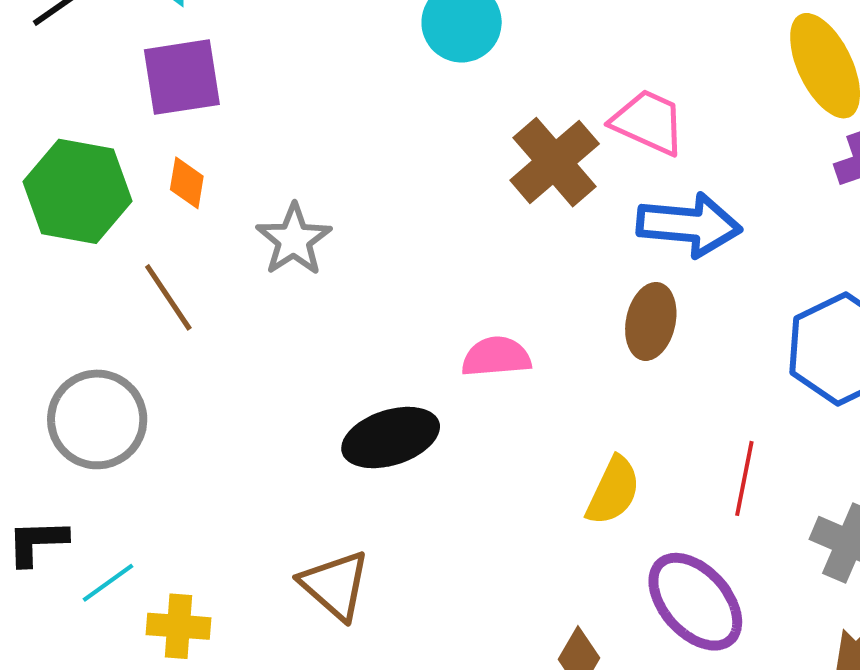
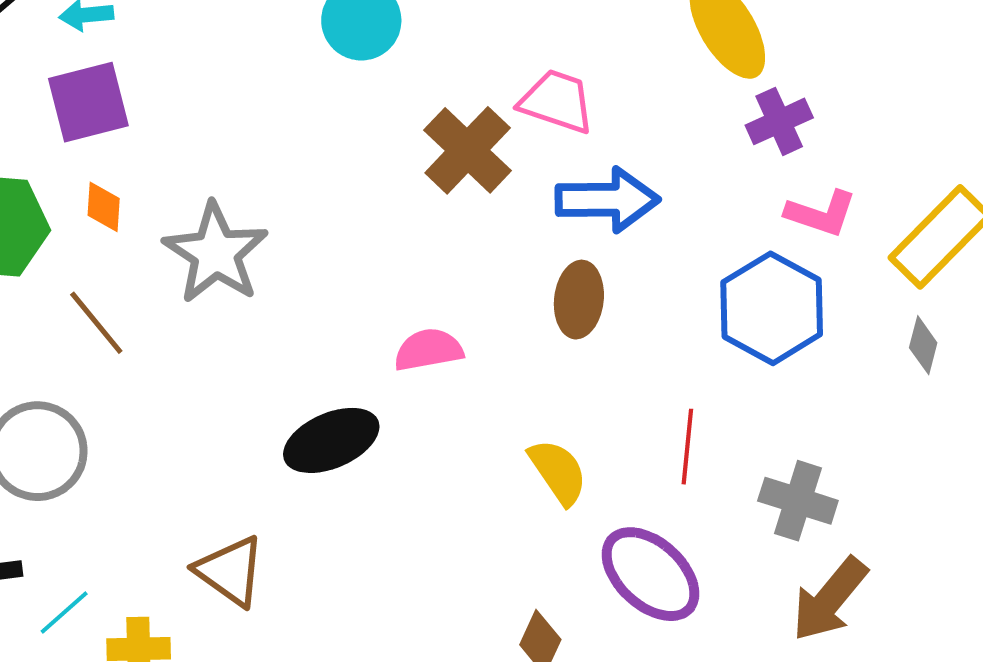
gray star: (294, 240) -> (216, 253), size x1.4
yellow semicircle: (613, 491) -> (558, 472), turned -54
brown triangle: (335, 585) -> (230, 571), moved

